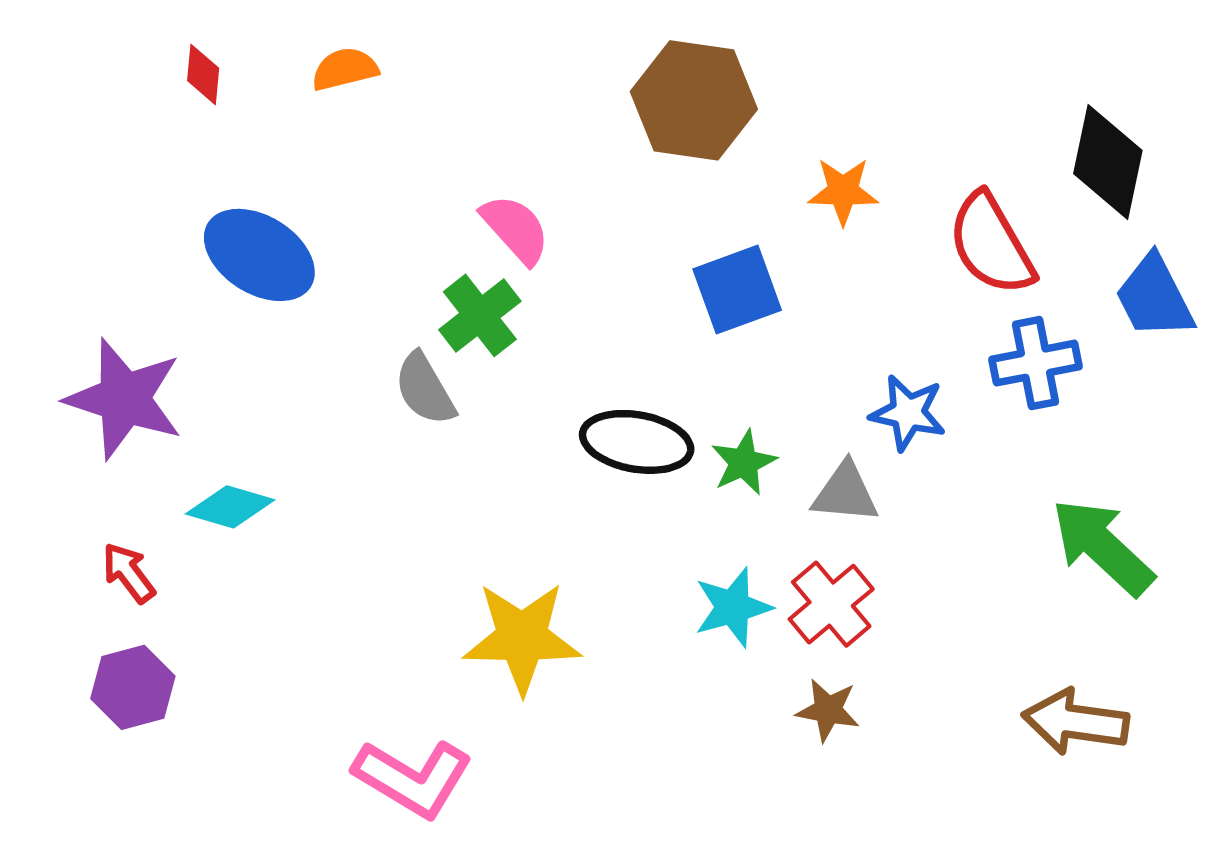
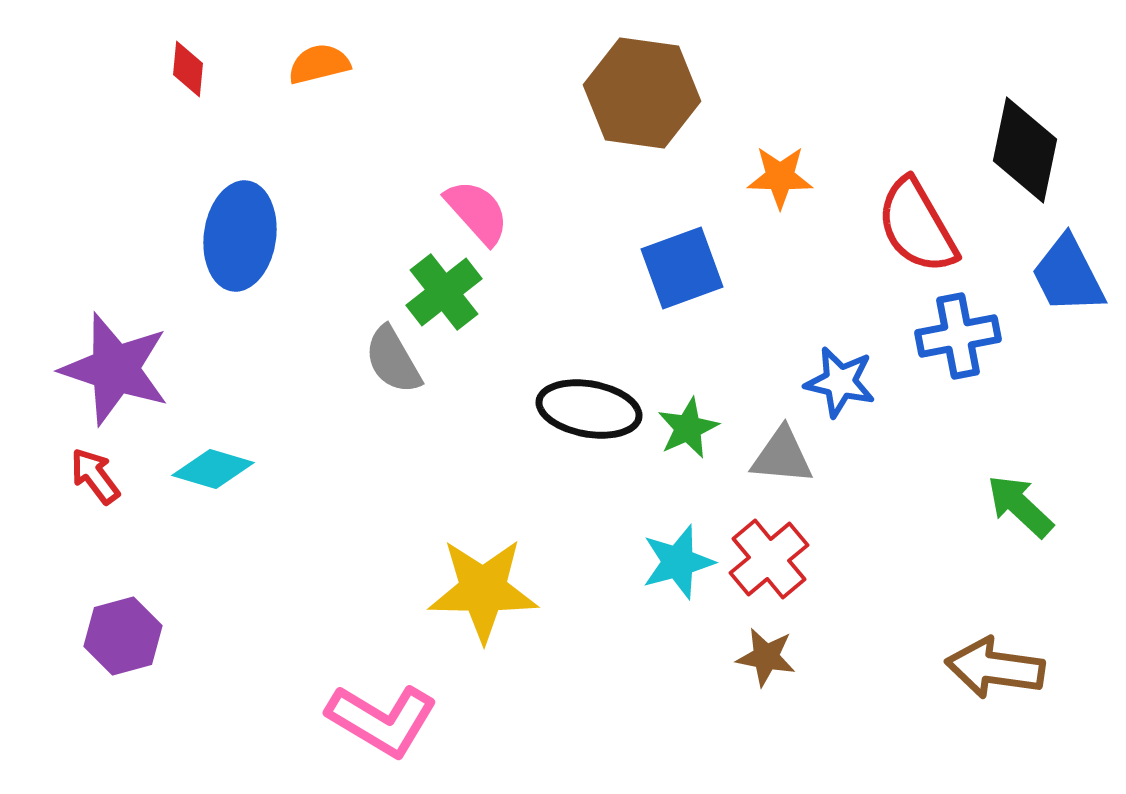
blue ellipse: (259, 255) -> (240, 236), turned 66
green arrow: (1103, 547) -> (1020, 506), size x0.7
red arrow: (129, 573) -> (95, 476), moved

